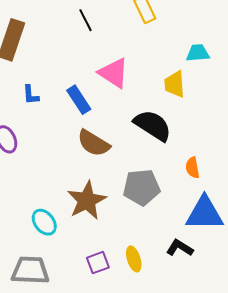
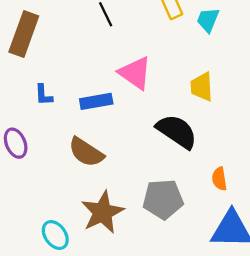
cyan trapezoid: (198, 53) -> (208, 20), moved, turned -65
blue rectangle: (79, 100) -> (96, 101), turned -68
brown semicircle: (93, 143) -> (86, 152), moved

